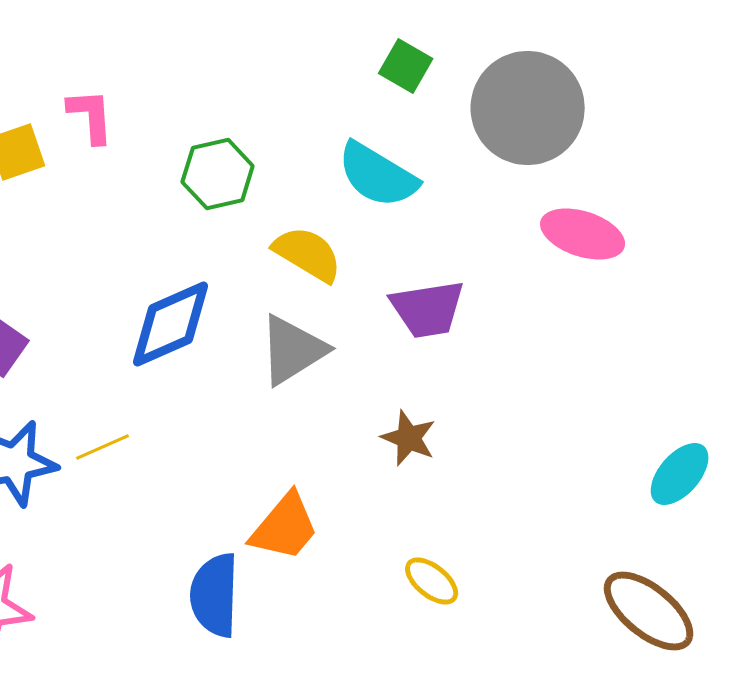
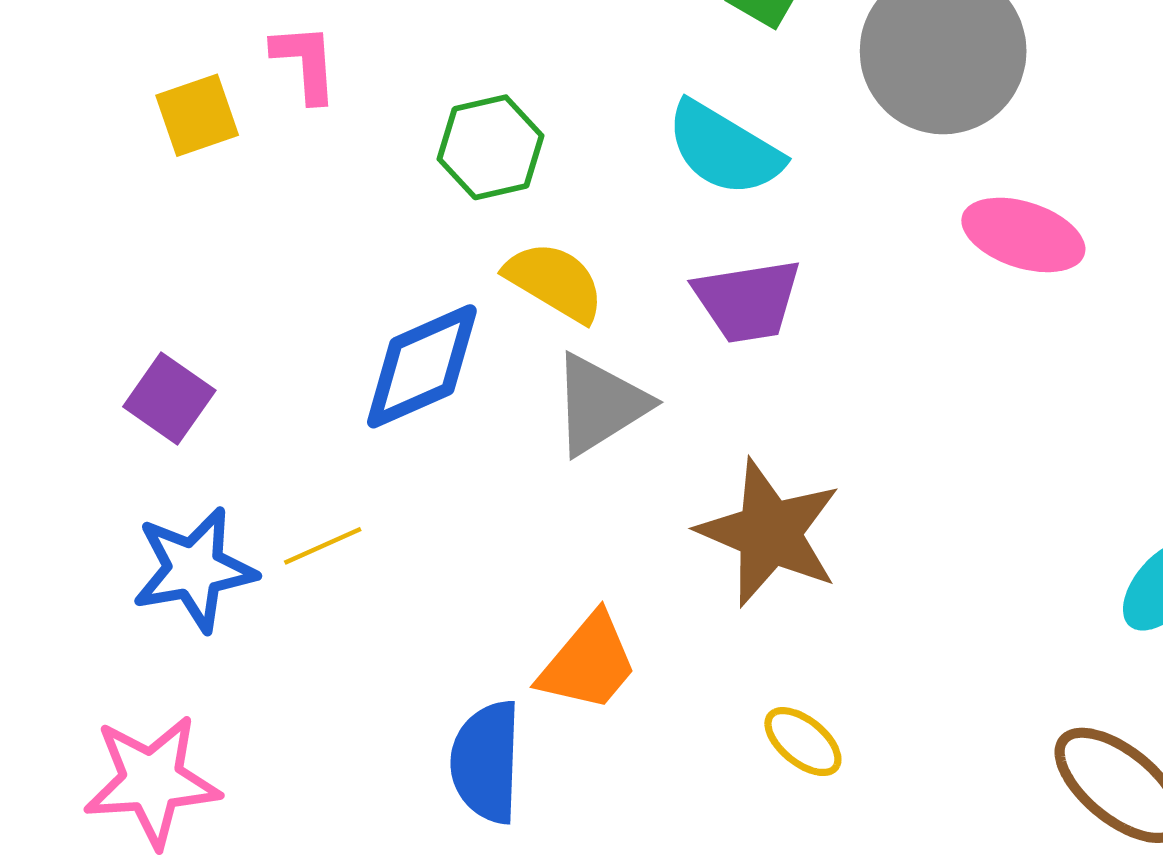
yellow semicircle: (308, 254) -> (555, 282), moved
purple trapezoid: (428, 309) -> (747, 301), moved
brown star: (409, 438) -> (769, 533), size x1.8

